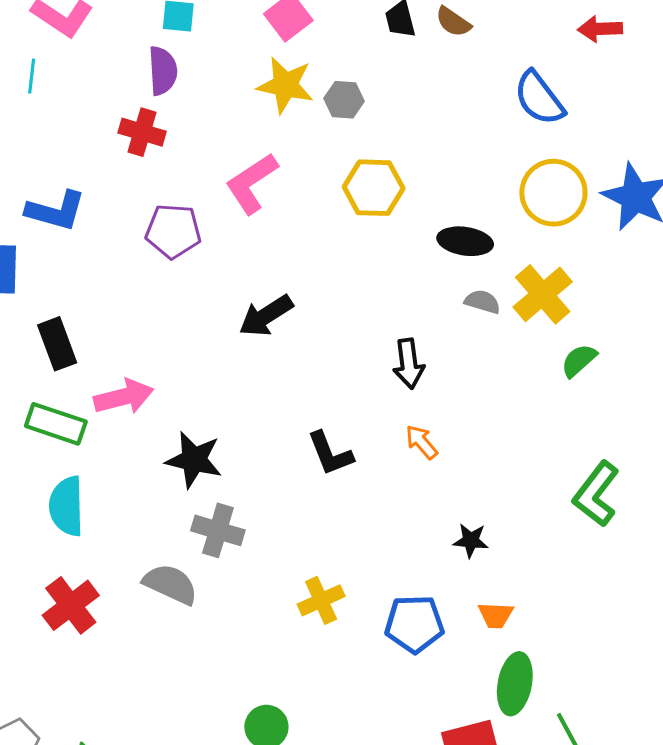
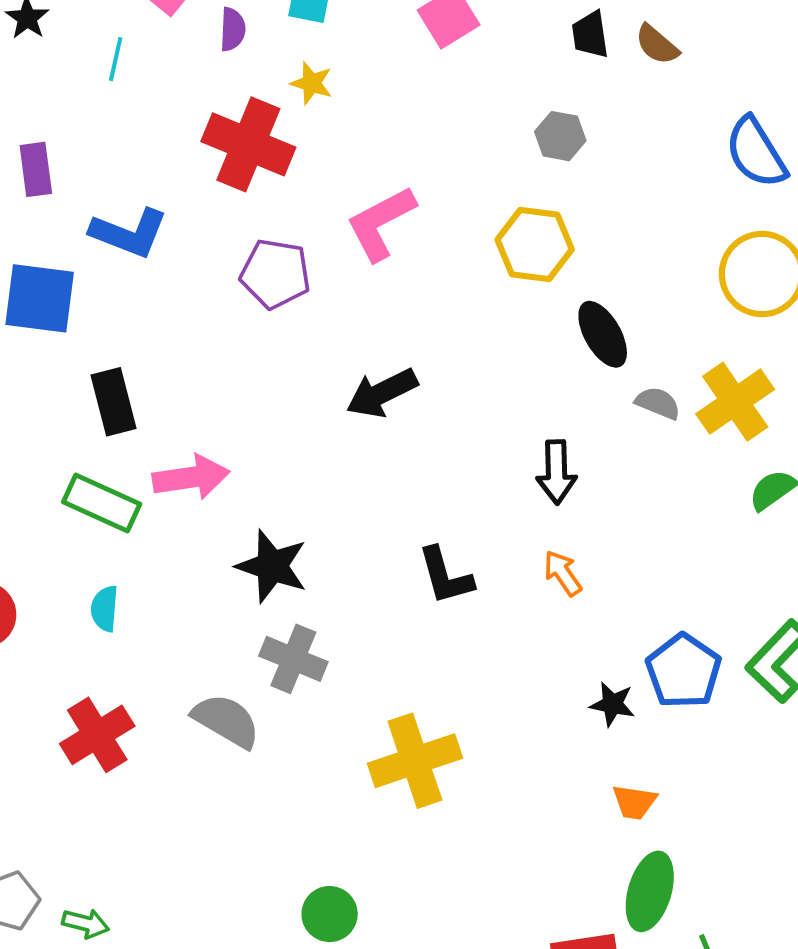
purple semicircle: (163, 71) -> (233, 29), moved, size x0.7
yellow star: (285, 85) -> (312, 83), moved, size x0.6
gray hexagon: (344, 100) -> (560, 136), moved
red cross: (142, 132) -> (248, 144), size x1.5
black ellipse: (465, 241) -> (603, 334), moved, turned 46
cyan semicircle: (67, 506) -> (105, 609), size x0.6
yellow cross: (321, 600) -> (415, 761), size x1.5
blue pentagon: (414, 624) -> (683, 671), moved, turned 30

